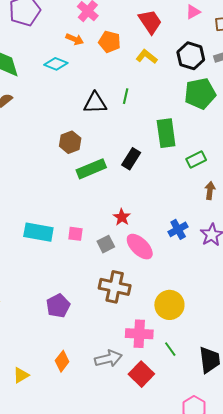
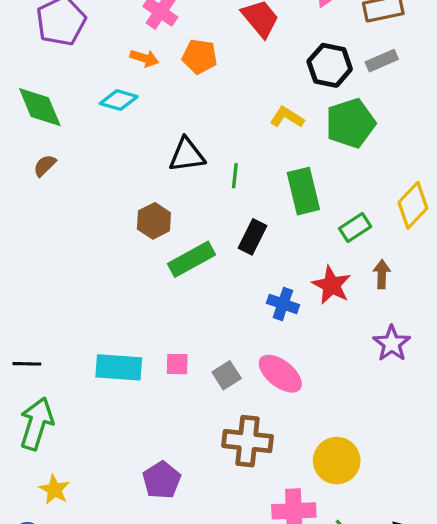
yellow L-shape: (147, 57) -> (287, 117), moved
green line: (126, 96) -> (235, 176), moved
red star: (122, 217) -> (331, 285), moved, size x1.4
blue cross: (178, 229) -> (283, 304), moved, turned -36

